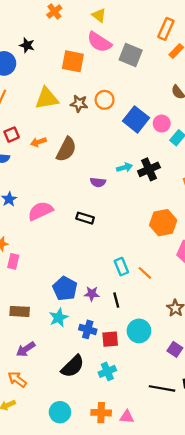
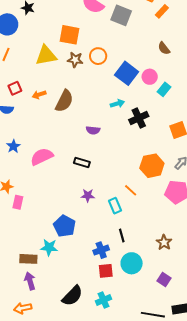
orange square: (73, 61) -> (70, 35), moved
cyan arrow: (124, 167) -> (117, 104), moved
orange line: (145, 273) -> (131, 190), moved
purple star: (92, 294) -> (88, 195), moved
black line: (116, 300) -> (122, 236), moved
brown rectangle: (20, 311) -> (28, 259), moved
cyan star: (59, 318) -> (49, 247), moved, turned 30
blue cross: (88, 329) -> (101, 250), moved, turned -35
purple arrow: (26, 349) -> (30, 281), turned 108
orange arrow: (17, 379) -> (23, 308), turned -48

